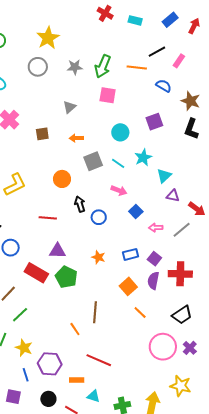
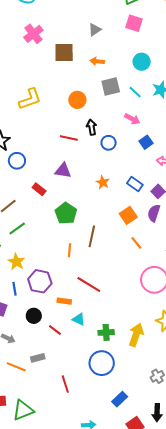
brown square: (42, 134) -> (64, 52), size x1.5
red line: (48, 218) -> (69, 138), moved
blue rectangle: (130, 254) -> (135, 184), turned 42
red rectangle: (36, 273) -> (39, 189), size x0.6
green pentagon: (66, 277) -> (66, 213), moved
orange line: (75, 329) -> (70, 250), turned 32

